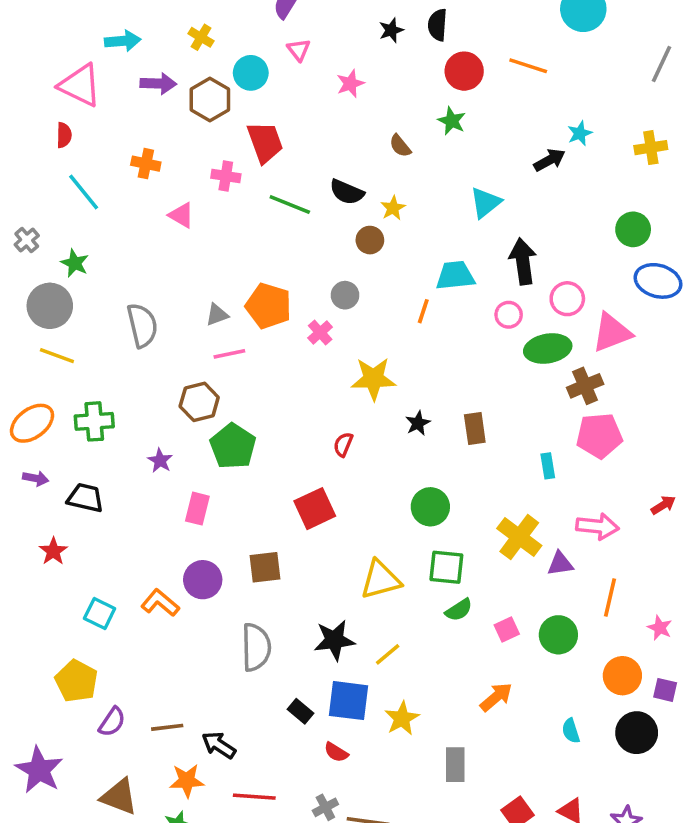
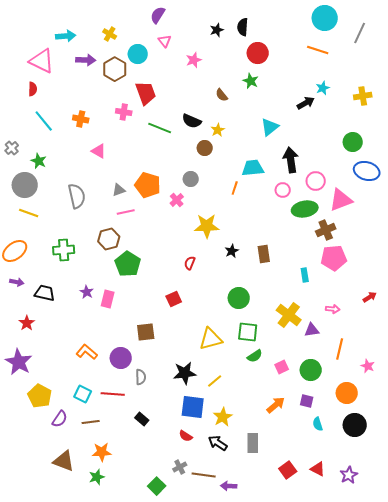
gray line: (662, 64) -> (360, 33), moved
orange line: (528, 66) -> (318, 50), moved
orange cross: (146, 164) -> (81, 119), moved
pink triangle: (181, 215) -> (99, 151), moved
green cross: (94, 421) -> (64, 250), moved
purple star: (160, 461) -> (87, 292), moved
red square: (315, 509) -> (174, 299), size x0.7
pink arrow: (598, 526) -> (333, 309), size x0.6
purple circle: (203, 580) -> (121, 358), moved
cyan square: (100, 613) -> (83, 394), moved
gray semicircle: (256, 647) -> (141, 377), size x0.6
purple square: (665, 690) -> (307, 401), moved
black rectangle: (301, 711) -> (142, 419), moved
black arrow: (219, 745) -> (218, 443), moved
purple star: (39, 770) -> (19, 362), moved
red line: (254, 797) -> (113, 394), moved

